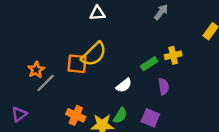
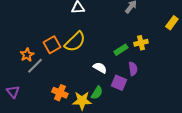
orange square: (77, 64) -> (52, 45), moved, turned -36
white semicircle: (124, 85) -> (100, 68), turned -112
purple triangle: (19, 114) -> (13, 92), turned -32
purple square: (150, 118) -> (119, 83), moved

